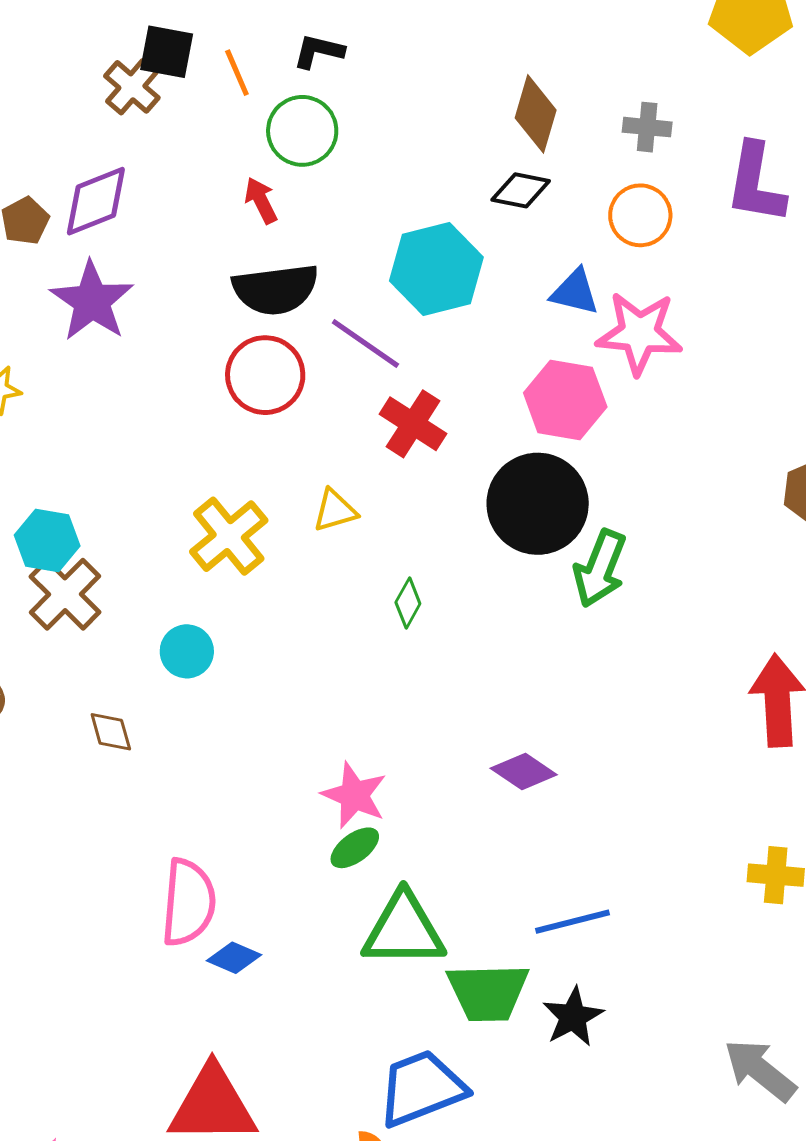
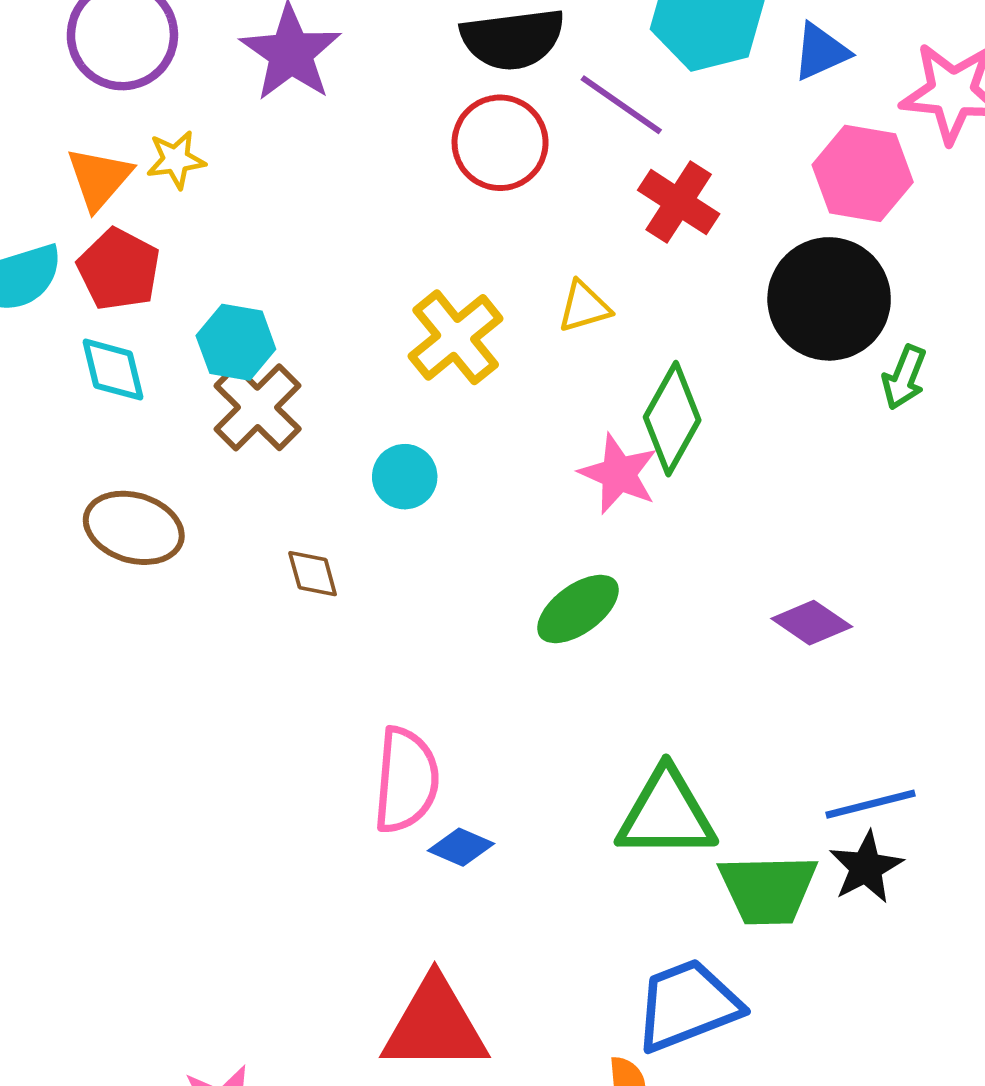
blue triangle: (575, 292) -> (821, 52), moved, turned -38
green arrow: (600, 569) -> (904, 377), size x0.7
green diamond: (408, 603) -> (672, 419), size x1.8
pink star: (354, 795) -> (619, 474), moved
green ellipse: (355, 848) -> (578, 609), moved, size x1.4
black star: (573, 1017) -> (866, 867), moved

